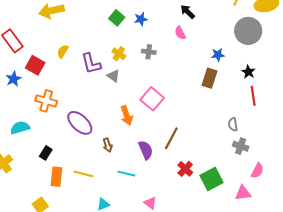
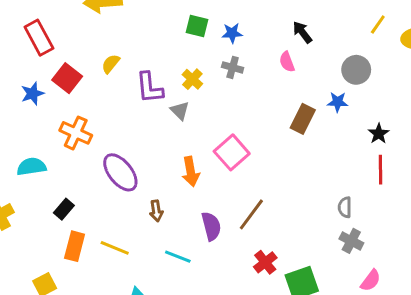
green square: (117, 18) -> (197, 26), turned -35
gray circle: (248, 31) -> (356, 70), moved, size x0.7
gray cross: (149, 52) -> (233, 67), moved
brown rectangle: (210, 78) -> (303, 119), moved

